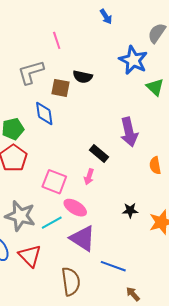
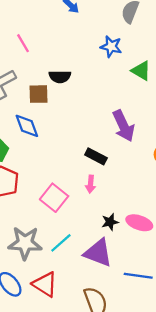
blue star: (133, 60) -> (111, 47), size x0.7
pink square: (54, 182) -> (54, 198), turned 30
pink ellipse: (75, 208) -> (139, 223), moved
black star: (130, 210) -> (110, 222), moved

